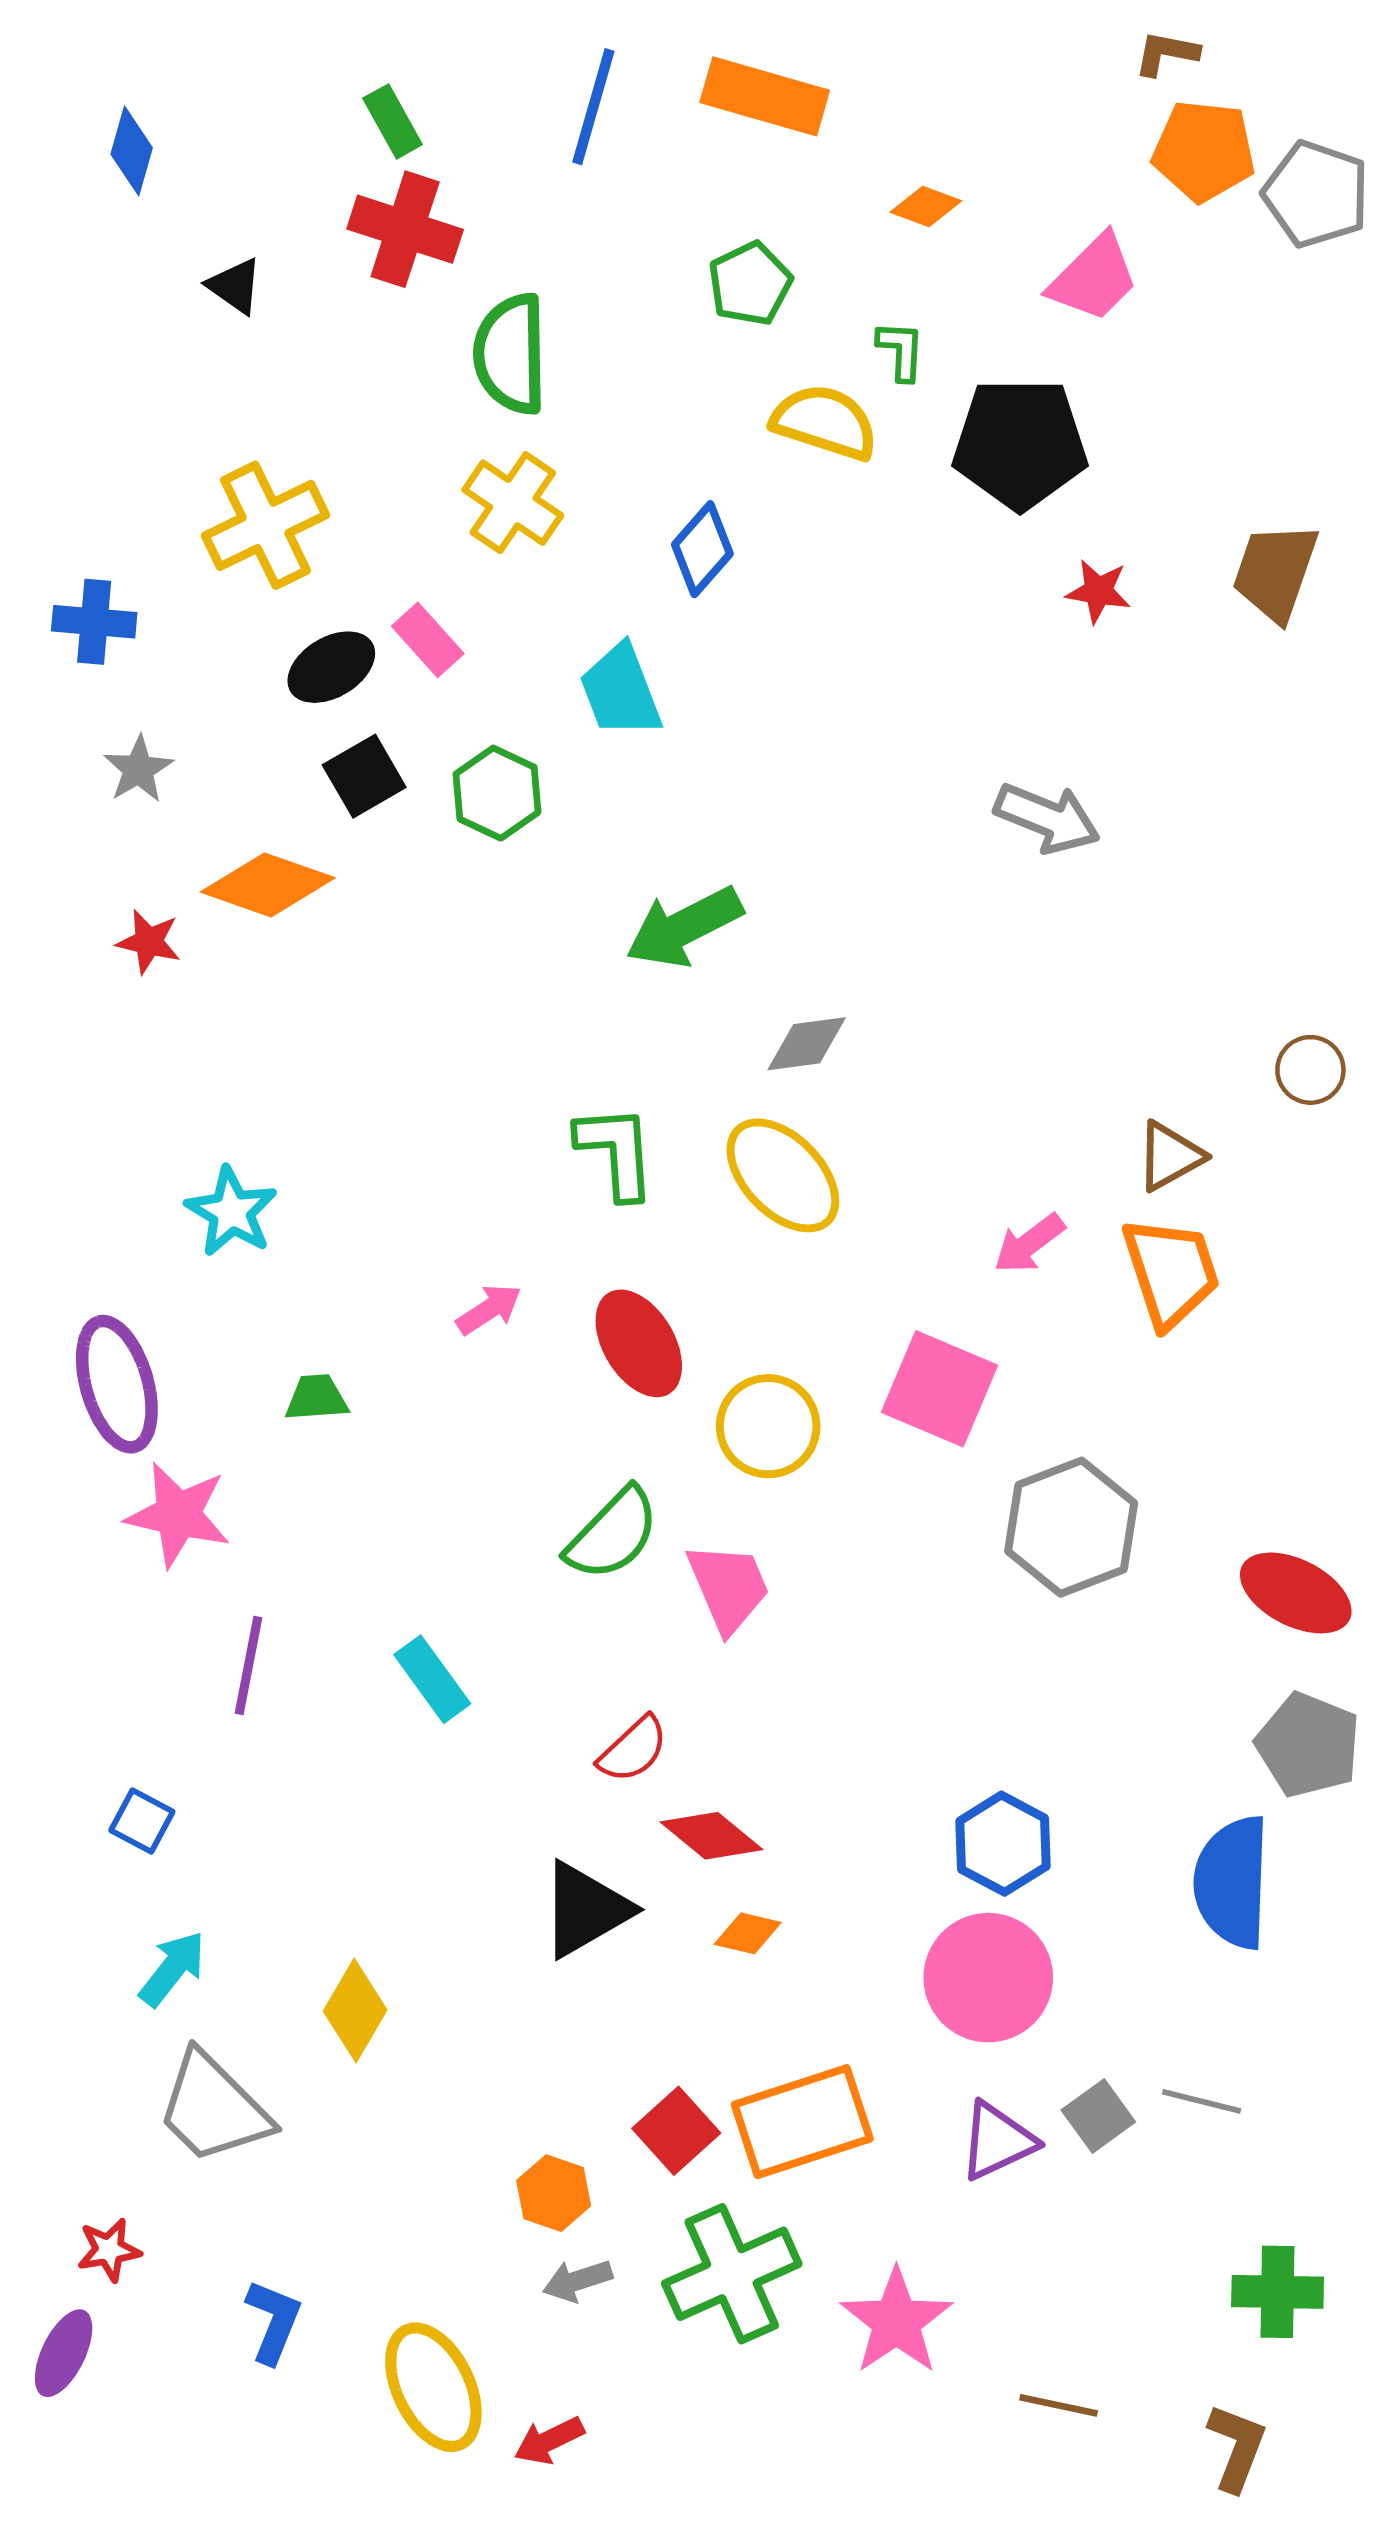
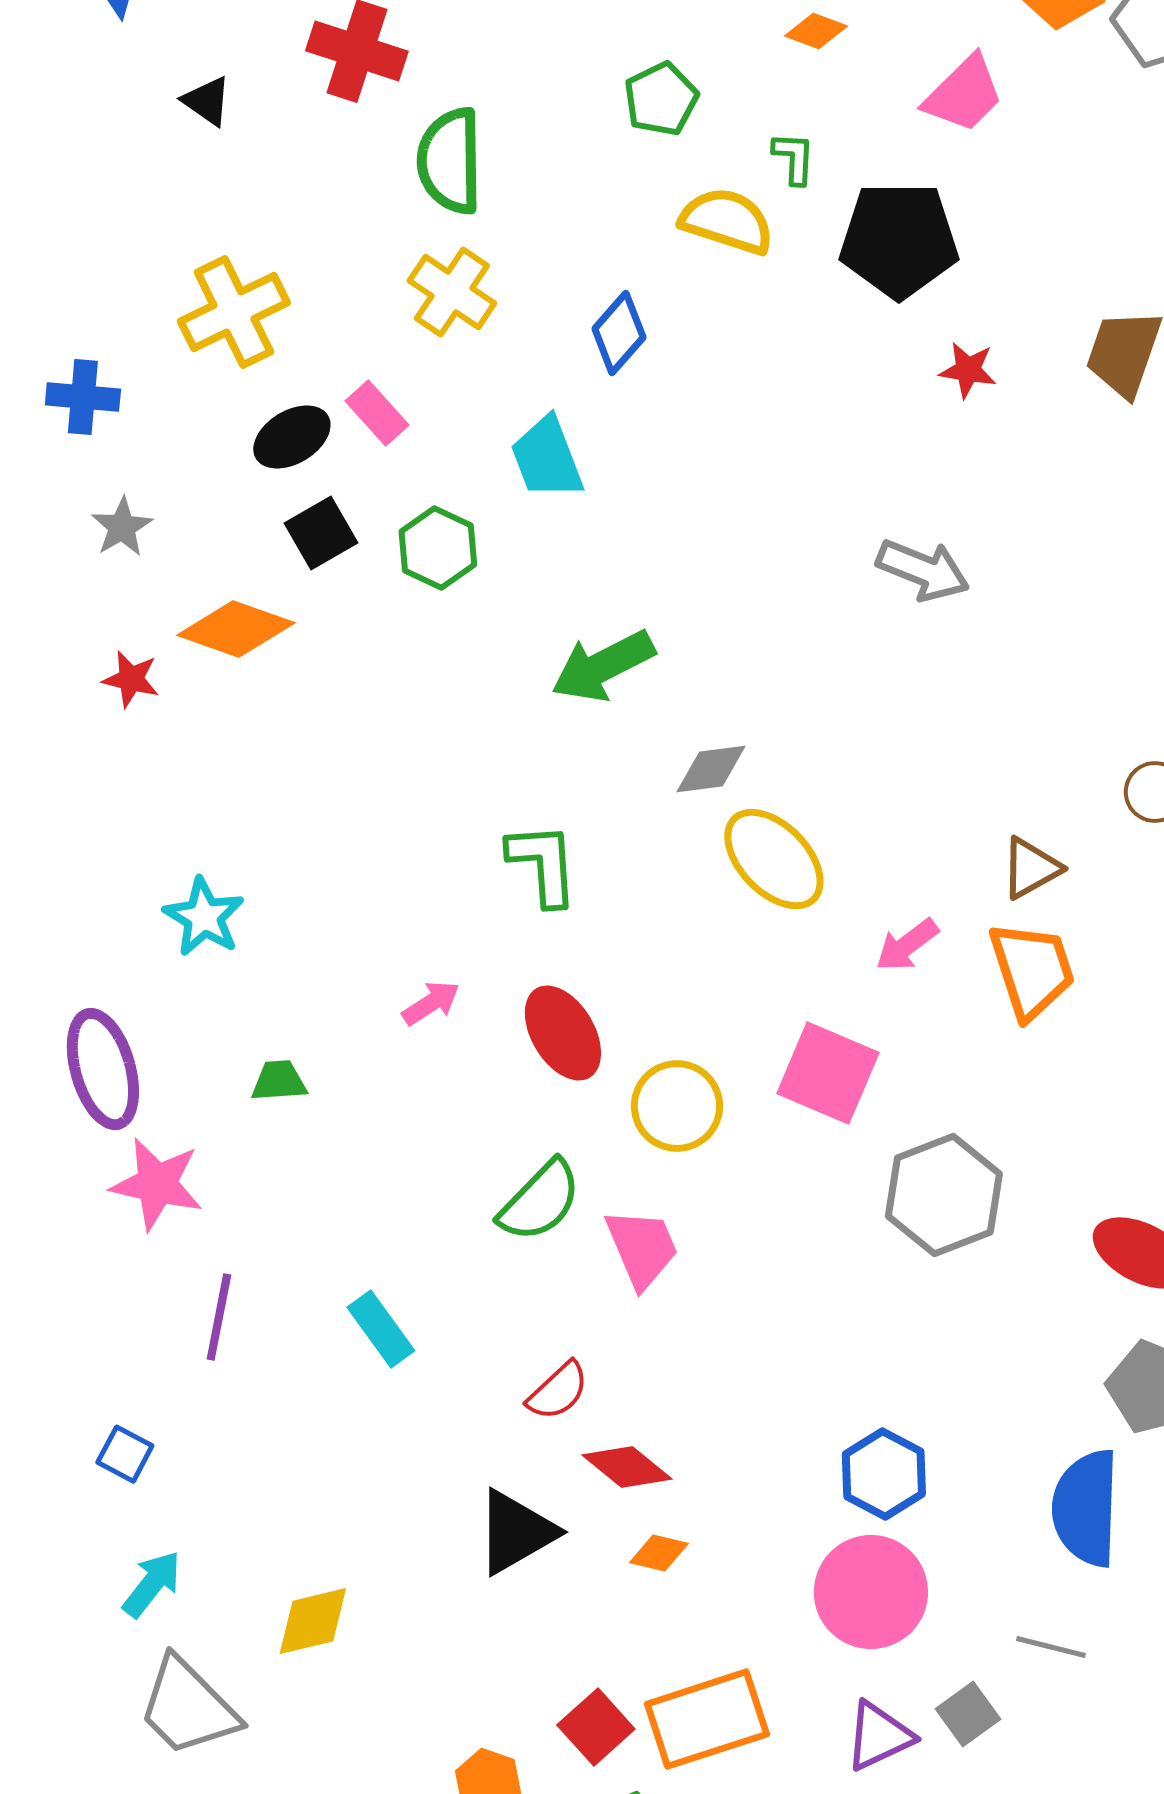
yellow ellipse: (783, 1175) -> (774, 859), moved
yellow diamond: (355, 2011) -> (313, 1621), turned 46
gray line: (1202, 2101) -> (1051, 1647), moved

